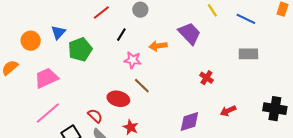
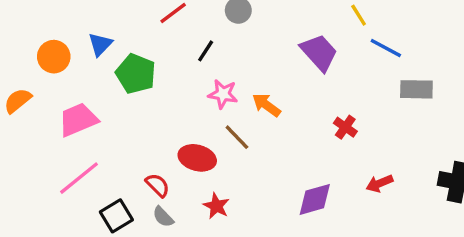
blue line: (246, 19) -> (386, 48), moved
orange arrow: (158, 46) -> (266, 105), moved, turned 42
green pentagon: (80, 49) -> (136, 74), turned -30

